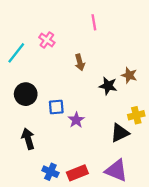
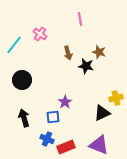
brown star: (129, 75) -> (99, 52), moved
black star: (108, 86) -> (86, 66), moved
blue square: (56, 107) -> (53, 117), moved
blue cross: (50, 172) -> (47, 139), moved

